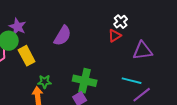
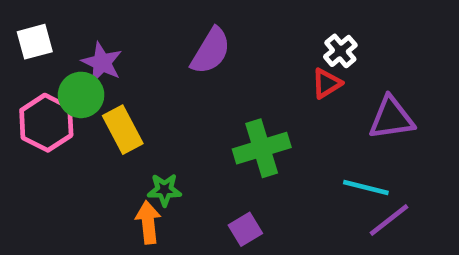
purple semicircle: (63, 36) -> (211, 51), moved
green cross: (85, 81) -> (262, 148), moved, turned -30

